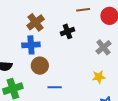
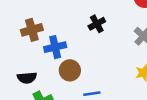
brown cross: (36, 22) -> (32, 30), moved, turned 30

